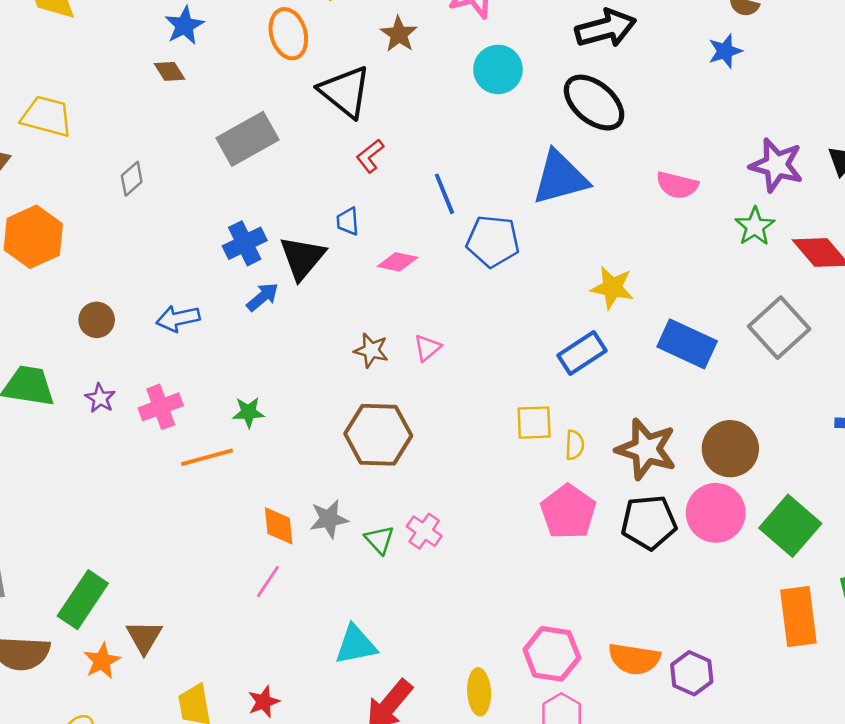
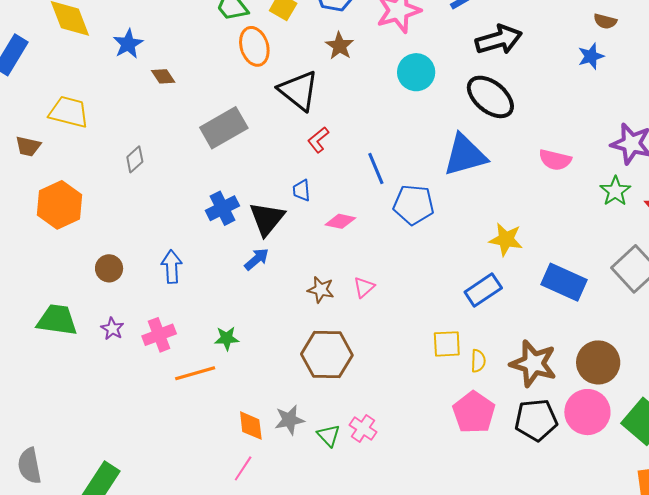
blue star: (184, 26) -> (128, 44), moved
blue arrow: (263, 297) -> (257, 259), moved
blue arrow: (178, 319) -> (172, 267), turned 100

